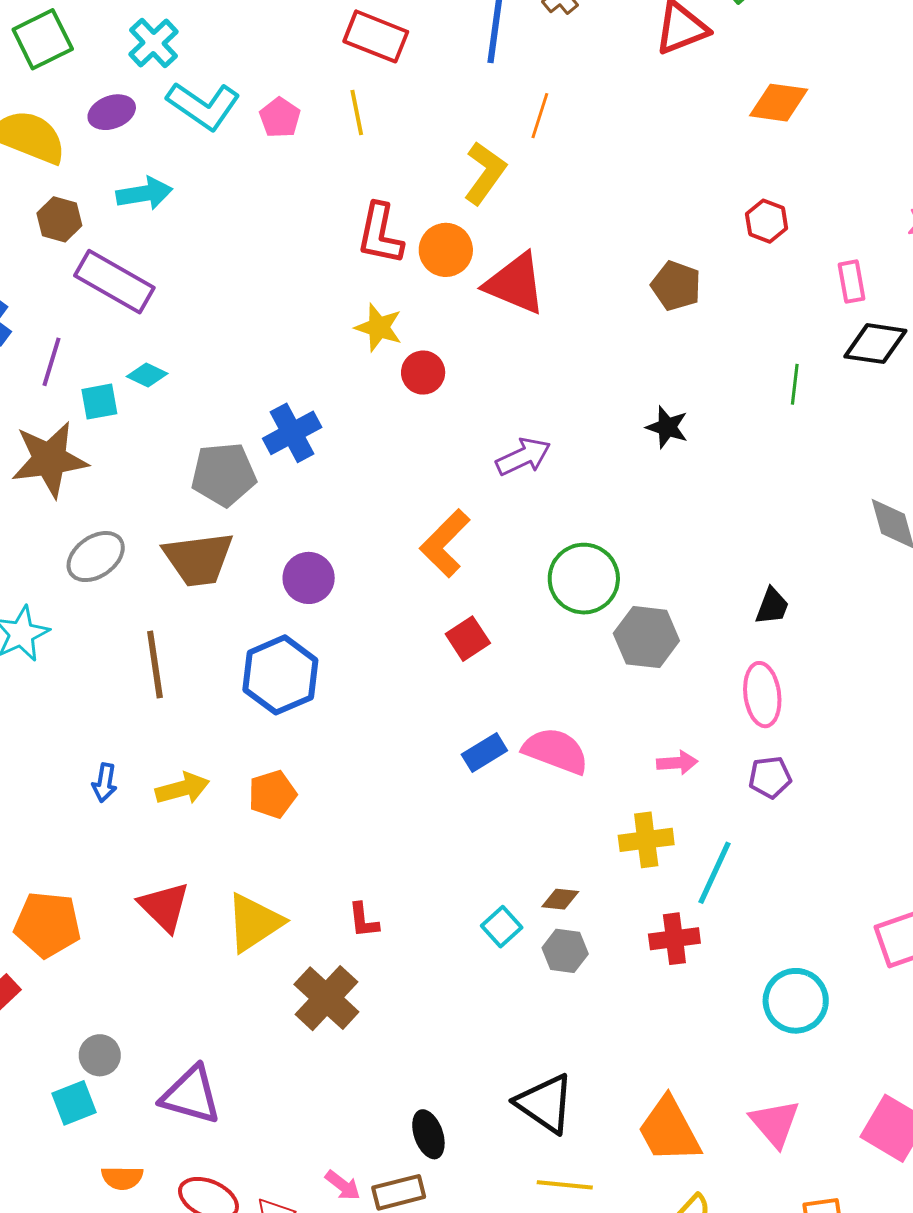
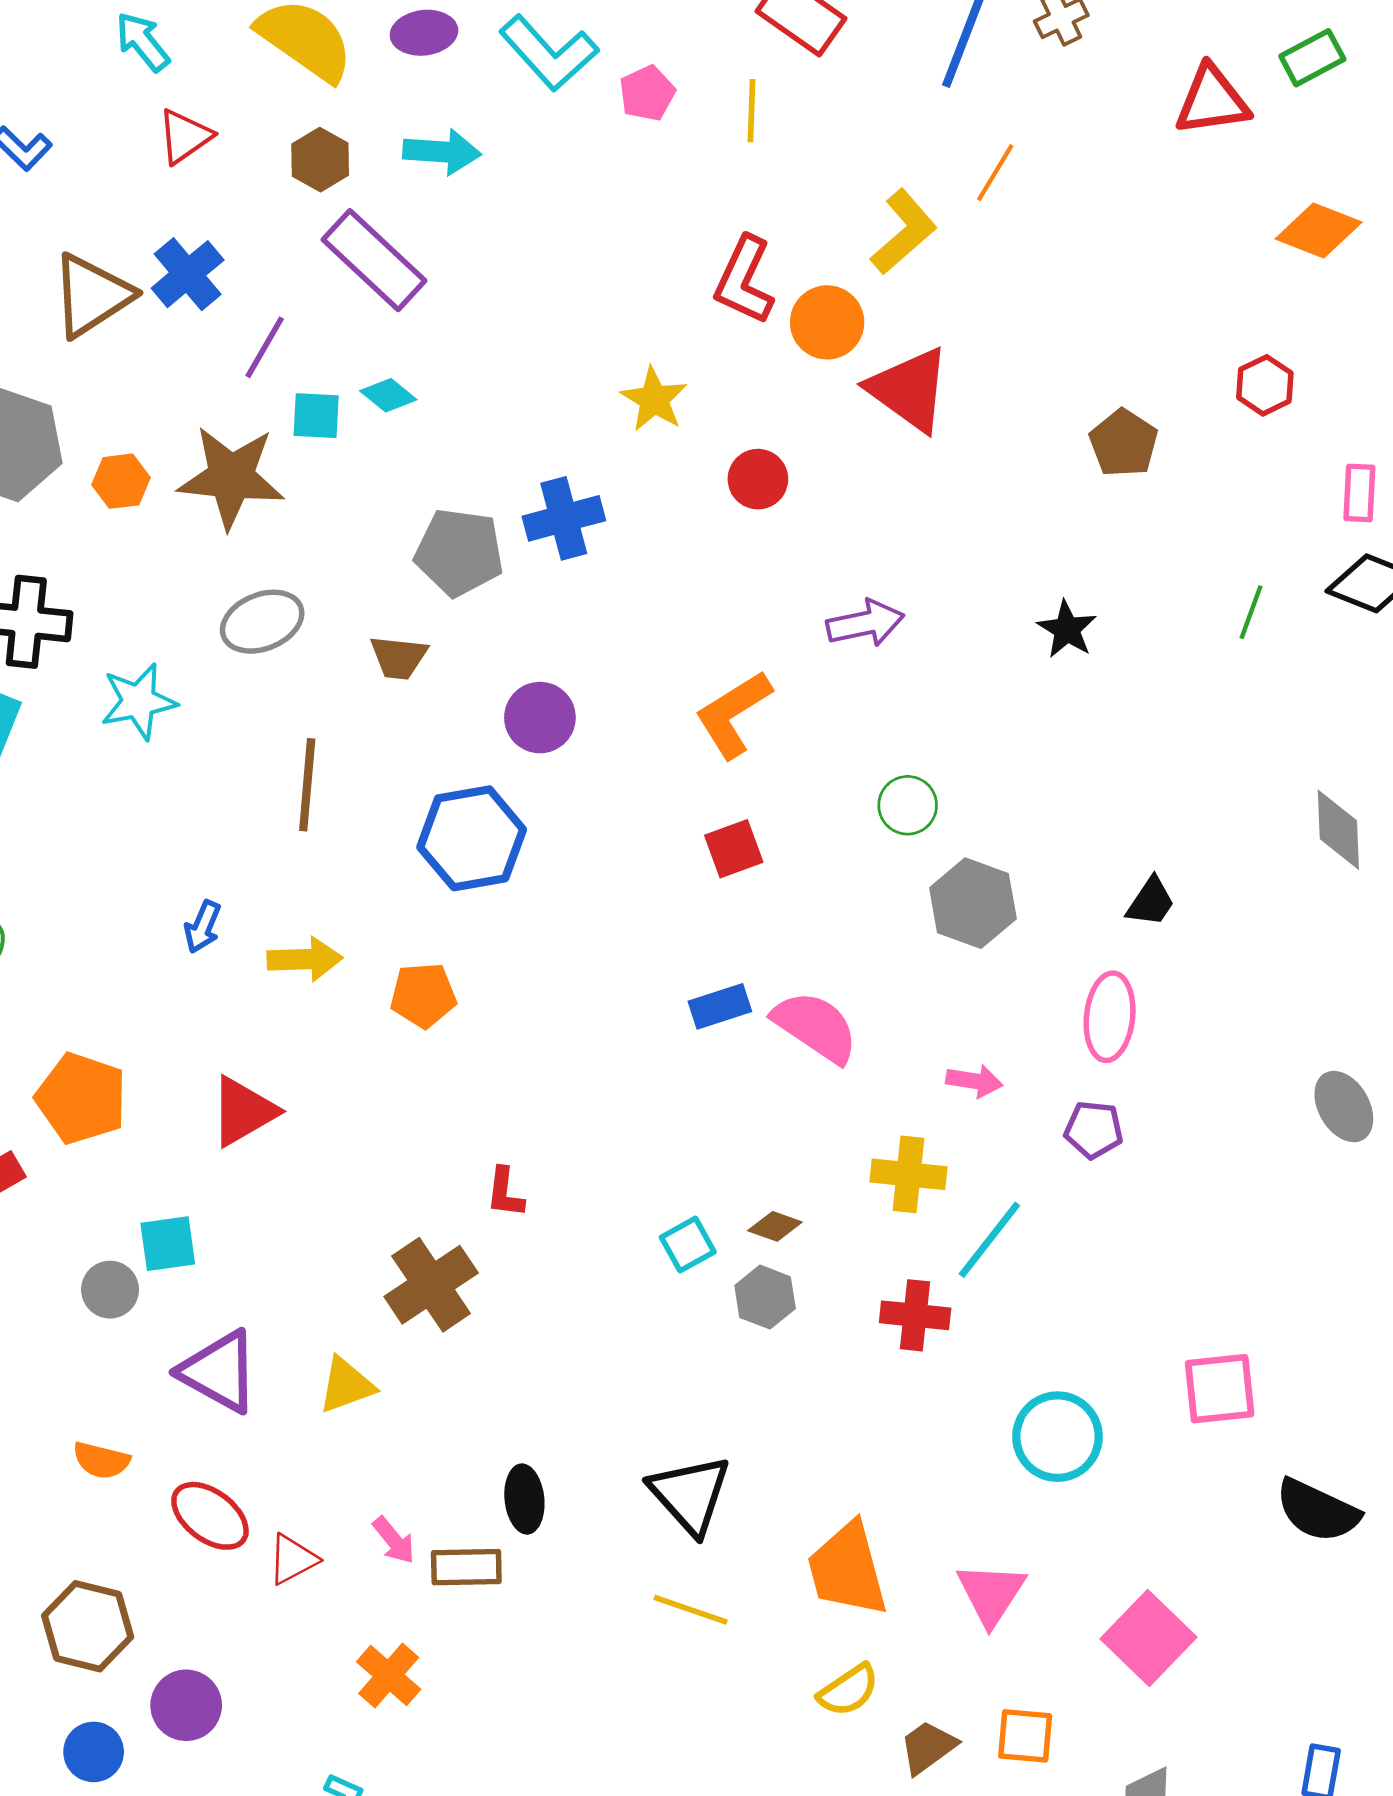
yellow star: (379, 327) -> (654, 399), moved
brown trapezoid: (198, 559) -> (399, 657), size x0.6
green circle: (584, 579) -> (908, 805), size x0.6
red triangle: (164, 907) -> (243, 1111), turned 32
yellow triangle: (254, 922) -> (346, 1385), moved, size x0.7
cyan square: (74, 1103) -> (168, 1244), moved

